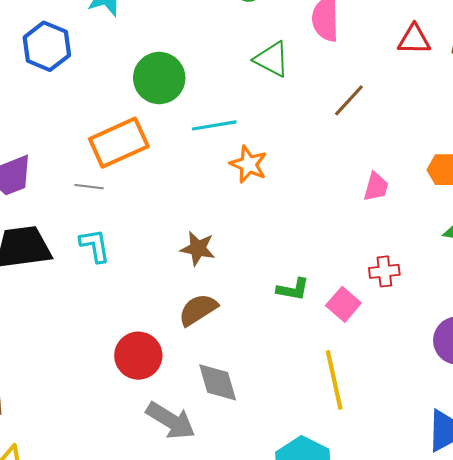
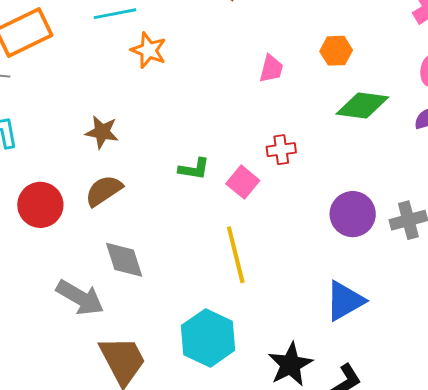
red circle: (138, 356) -> (40, 205), moved

